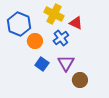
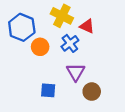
blue square: (42, 64) -> (48, 90), moved, turned -32

